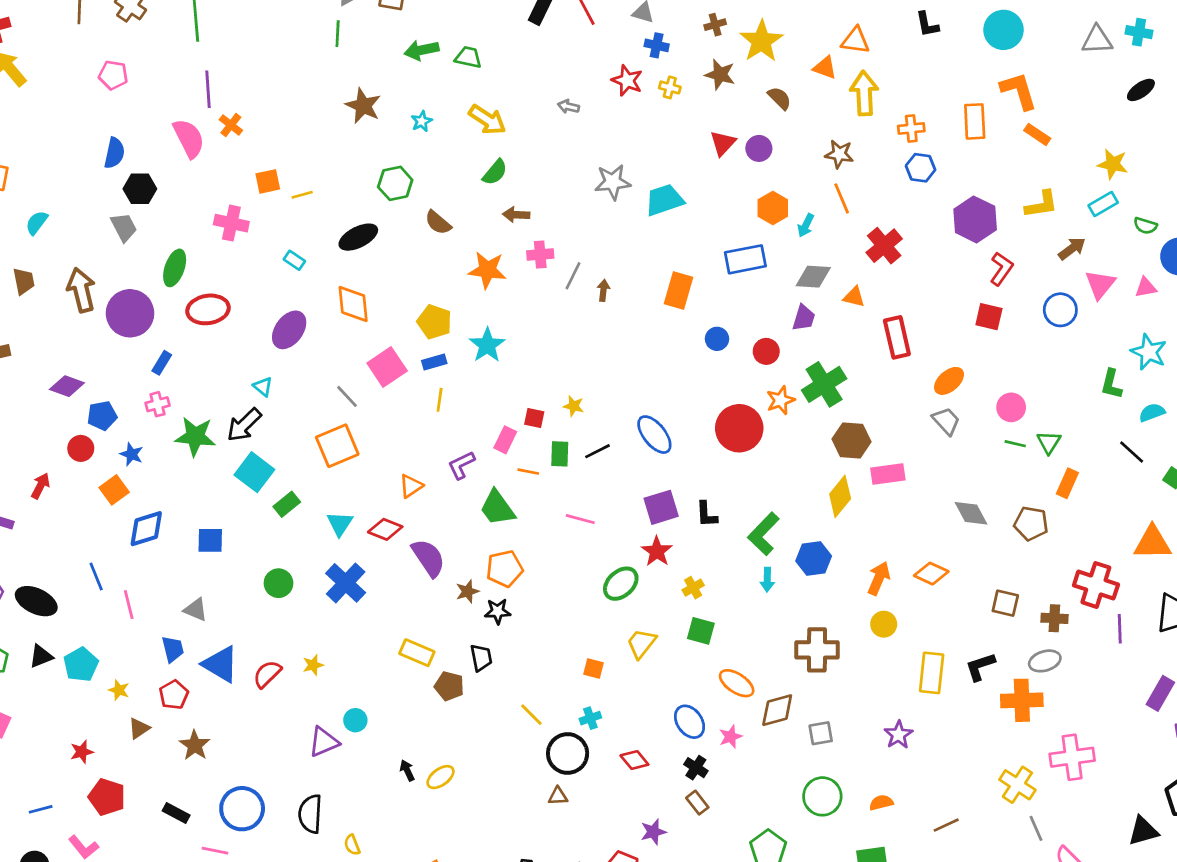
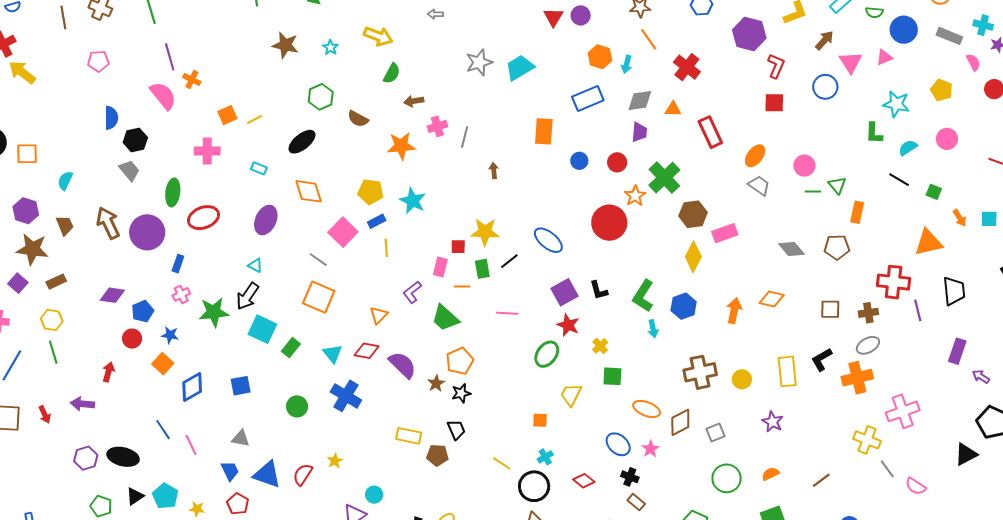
brown arrow: (603, 290) -> (494, 170), moved
yellow star: (574, 406) -> (485, 232), size x1.8
orange square: (337, 446) -> (319, 297), turned -32
yellow circle: (884, 624) -> (742, 379), moved

